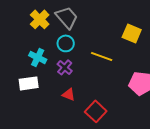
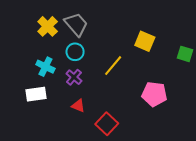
yellow line: (102, 56) -> (113, 66), turned -70

